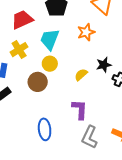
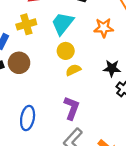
yellow circle: (50, 64) -> (66, 51), moved
yellow semicircle: (81, 75) -> (73, 70), moved
brown circle: (38, 82) -> (19, 63), moved

